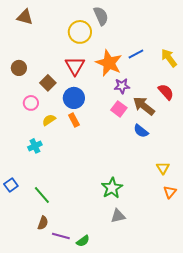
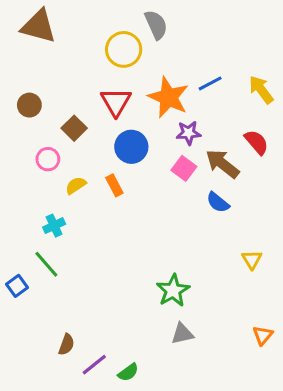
brown triangle: (25, 17) -> (39, 26), size x1.4
blue circle: (74, 98) -> (131, 147), moved
orange triangle: (170, 192) -> (263, 335), moved
green line: (42, 195) -> (46, 264), moved
purple line: (61, 236) -> (94, 365), turned -54

